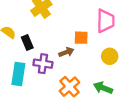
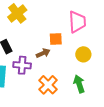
green arrow: (103, 88) -> (79, 84), turned 54

